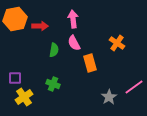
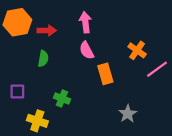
green semicircle: (54, 50) -> (43, 59), moved
pink line: (134, 87) -> (157, 69), moved
yellow cross: (24, 97) -> (37, 121), moved, turned -36

